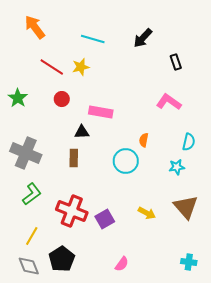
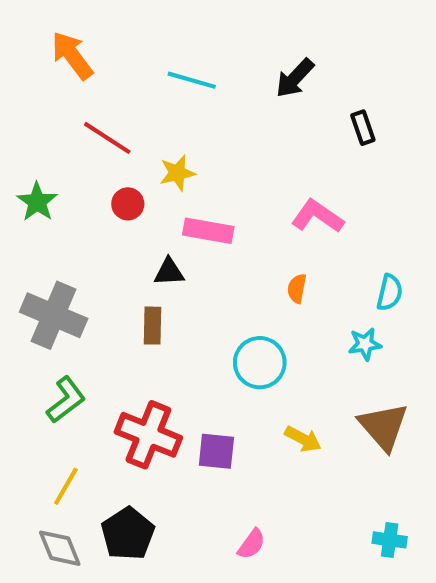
yellow star: (81, 67) -> (177, 173), moved
pink L-shape: (169, 102) -> (317, 216), moved
cyan circle: (126, 161) -> (260, 363), moved
purple square: (105, 219) -> (216, 451), turned 36

